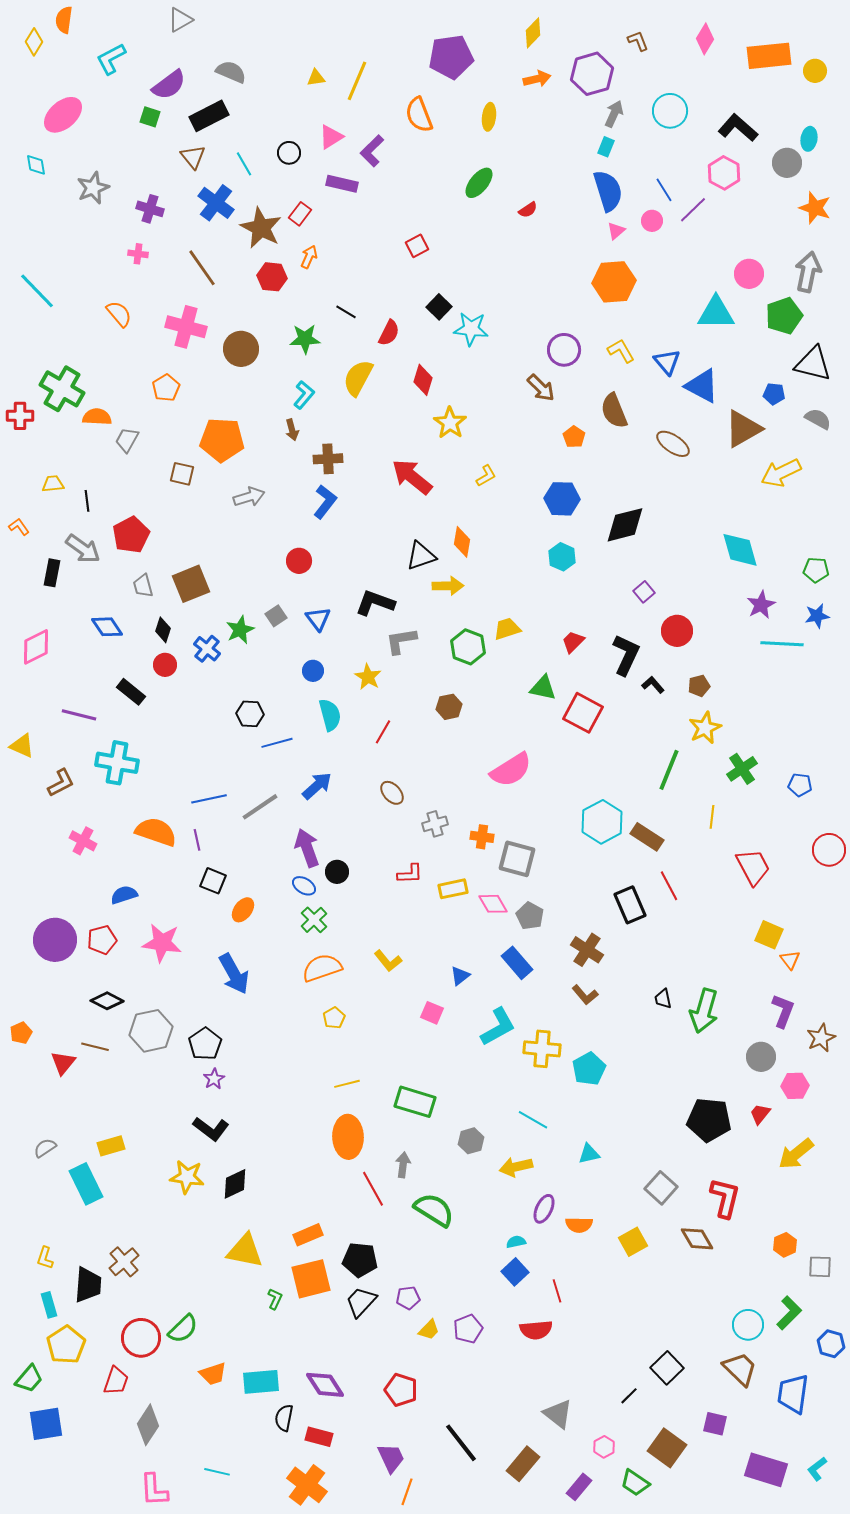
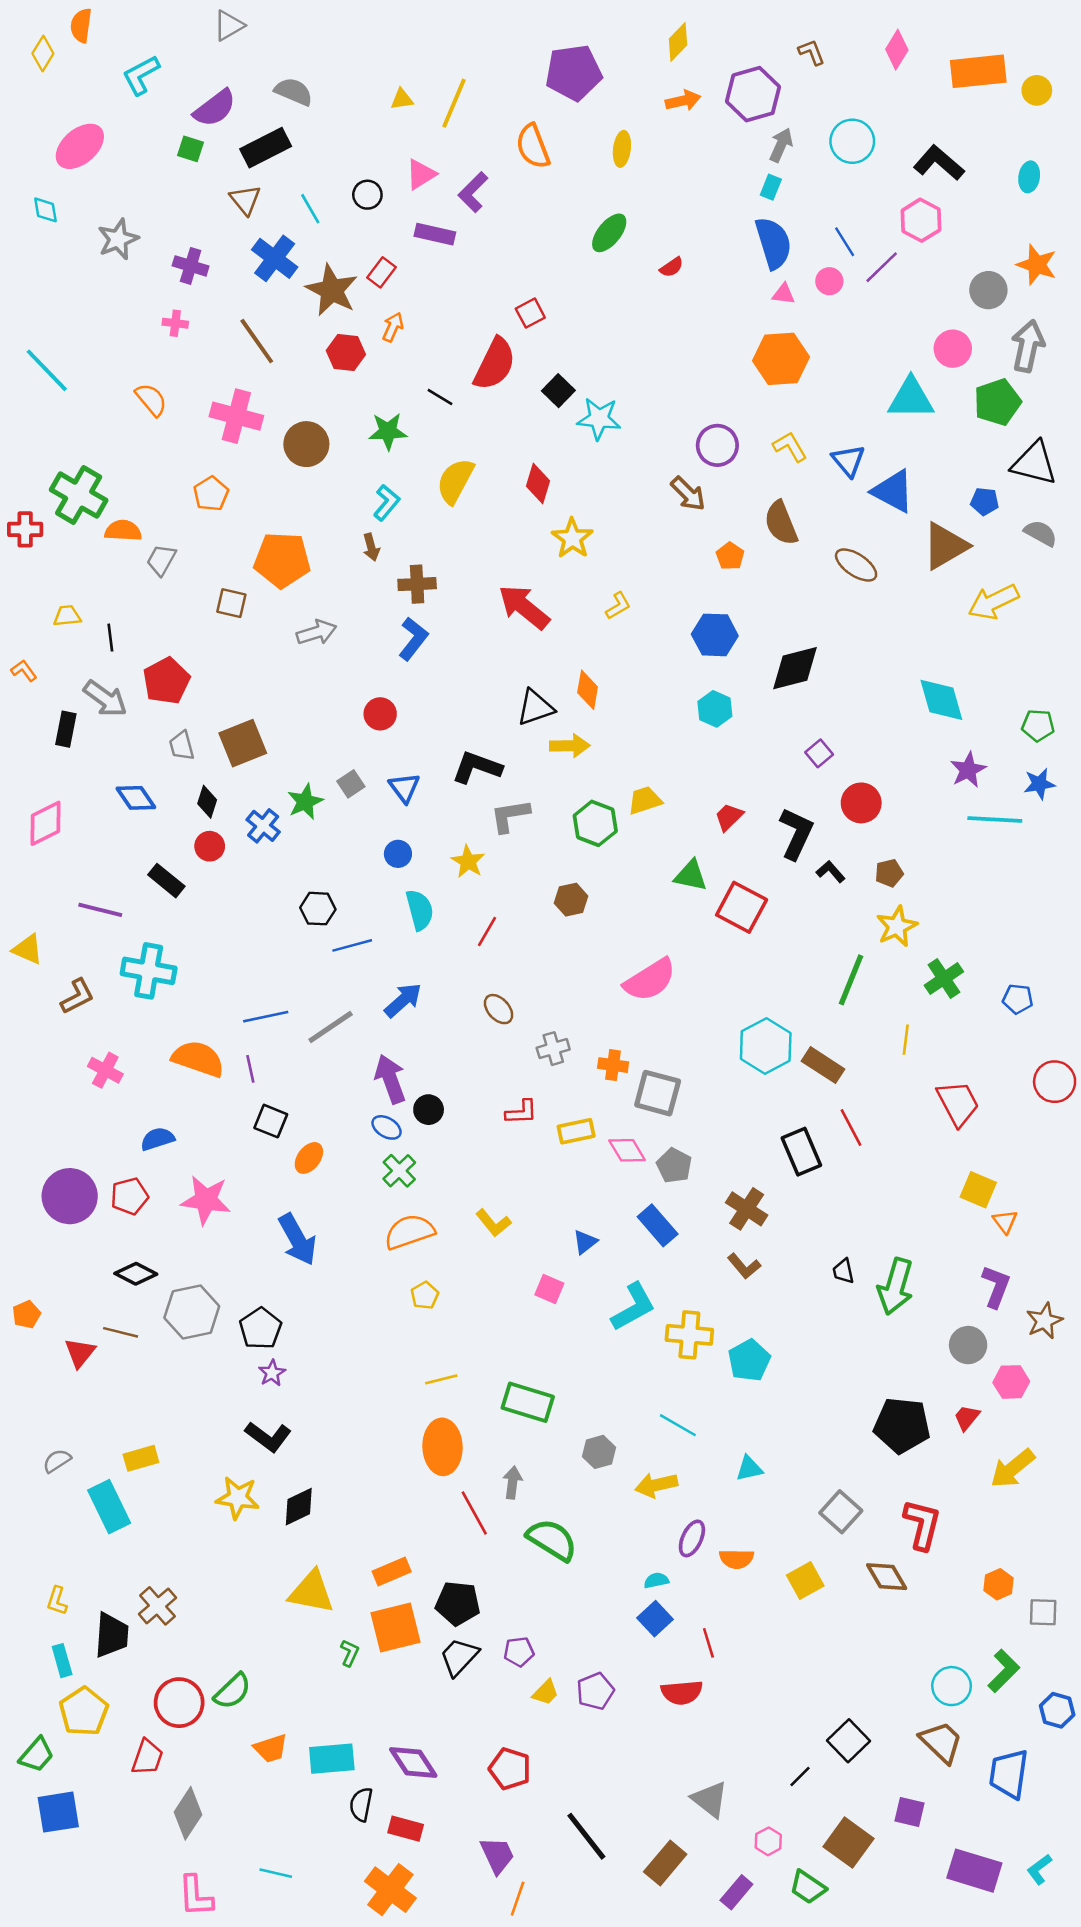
gray circle: (787, 163) -> (988, 290), moved
pink triangle: (616, 231) -> (784, 294), turned 48
red semicircle: (389, 333) -> (495, 364), moved, size x1.6

